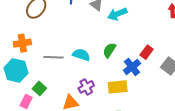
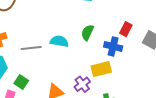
blue cross: (132, 67) -> (113, 46), turned -30
purple cross: (86, 87) -> (82, 84), moved

